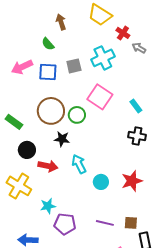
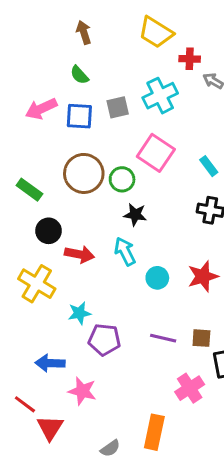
brown arrow: (61, 22) -> (84, 32), moved
red cross: (123, 33) -> (190, 59), turned -32
black star: (62, 139) -> (135, 215), moved

